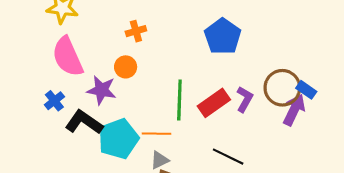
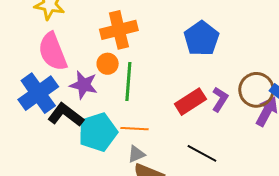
orange cross: (136, 31) -> (119, 30), size x1.8
green line: (179, 100) -> (128, 82), moved
blue cross: (54, 101) -> (38, 93), size x2.0

